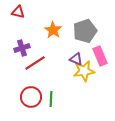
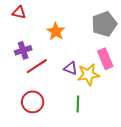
gray pentagon: (85, 31) -> (104, 24), moved
purple triangle: (76, 59) -> (71, 68), moved
green line: (51, 99) -> (78, 104), moved

